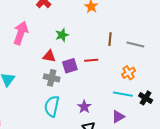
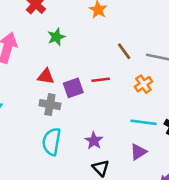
green star: (62, 35) -> (56, 37), moved
brown line: (110, 39) -> (124, 51), turned -40
orange cross: (129, 73) -> (143, 84), moved

